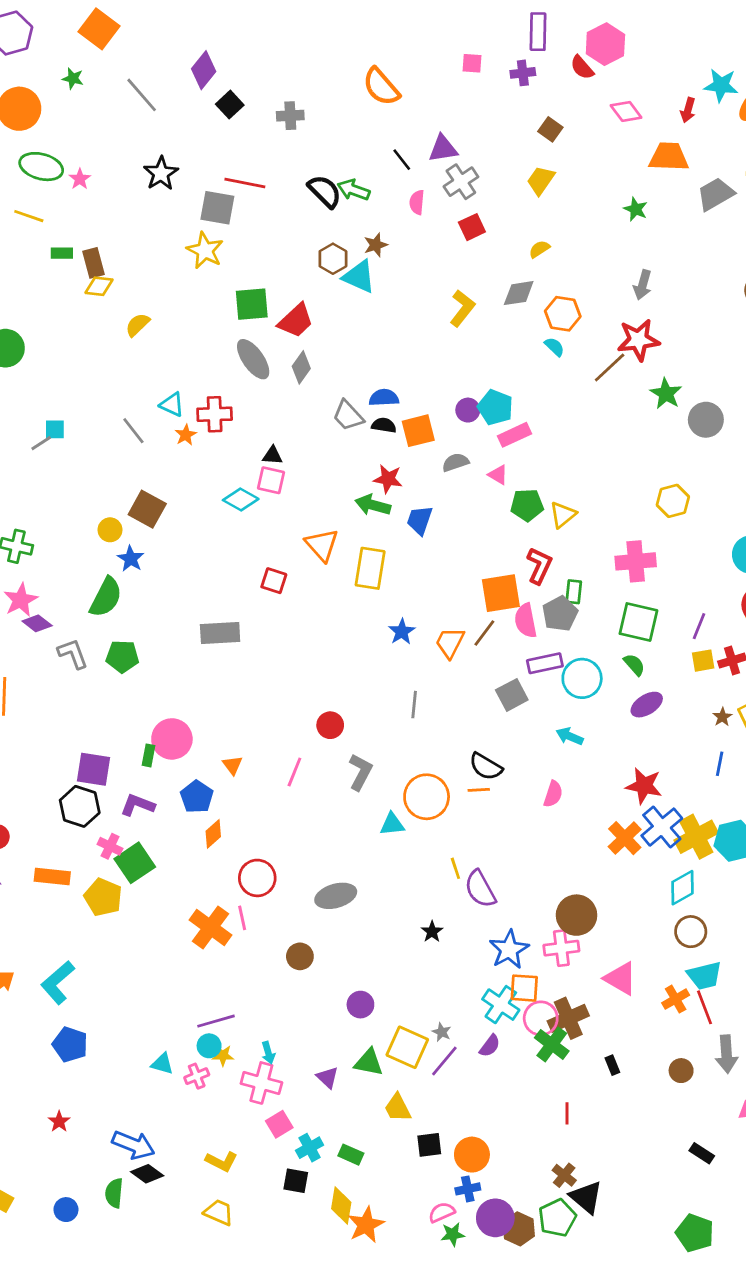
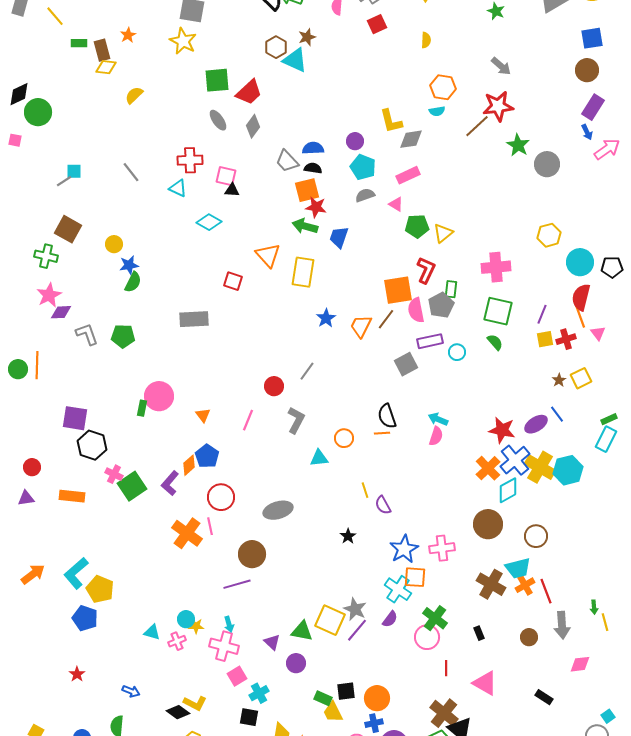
yellow line: (29, 216) -> (55, 16), turned 30
yellow semicircle: (539, 249) -> (426, 40), turned 126
gray arrow: (643, 285) -> (501, 66), turned -65
gray diamond: (519, 293) -> (411, 139), moved
yellow L-shape: (462, 308) -> (391, 121), moved, turned 128
cyan semicircle: (554, 347) -> (437, 111), turned 126
gray ellipse: (253, 359) -> (218, 120), size x0.7
cyan triangle: (172, 405) -> (178, 188), moved
cyan pentagon: (495, 407) -> (363, 167), moved
purple circle: (468, 410) -> (355, 141), moved
orange square: (418, 431) -> (307, 190), moved
orange star: (186, 435) -> (128, 35), moved
pink square: (271, 480) -> (226, 176), moved
yellow hexagon: (673, 501) -> (549, 235), moved
brown square: (147, 509) -> (68, 229), moved
blue star: (131, 559) -> (129, 265), turned 30
green semicircle: (106, 597) -> (133, 282), moved, size x0.7
purple diamond: (37, 623) -> (61, 312), turned -40
cyan circle: (582, 678) -> (457, 352), size x0.6
gray line: (414, 705) -> (307, 371), moved, turned 30
purple ellipse: (647, 705) -> (536, 424), moved
cyan arrow: (570, 736) -> (438, 419), moved
blue line: (720, 764) -> (557, 414), turned -48
black semicircle: (486, 766) -> (387, 416), turned 40
purple square: (94, 769) -> (75, 418), moved
blue pentagon: (197, 797) -> (207, 456), moved
orange circle: (427, 797) -> (344, 438), size x0.6
purple L-shape: (138, 805) -> (170, 483), moved, turned -70
yellow cross: (696, 837) -> (540, 467), turned -32
cyan diamond: (682, 888) -> (508, 490), moved
purple semicircle: (480, 889) -> (383, 505), size x0.7
yellow pentagon: (103, 897) -> (100, 589), moved
brown circle: (577, 915) -> (488, 524), moved
brown circle: (300, 956) -> (252, 554), size x1.4
cyan trapezoid: (704, 976) -> (518, 568), moved
pink triangle: (621, 978) -> (485, 683), moved
purple circle: (360, 1005) -> (296, 663), moved
pink circle: (541, 1018) -> (427, 637), moved
brown cross: (568, 1018) -> (491, 584), moved, turned -36
purple line: (216, 1021) -> (237, 584), moved
gray star: (442, 1032) -> (355, 609), size x1.6
yellow trapezoid: (398, 1108) -> (333, 712), moved
blue arrow: (133, 1145) -> (131, 691), size x0.6
green rectangle: (351, 1155) -> (323, 698), moved
black diamond: (147, 1174) -> (178, 712), moved
brown cross: (564, 1175) -> (444, 713), size x1.6

